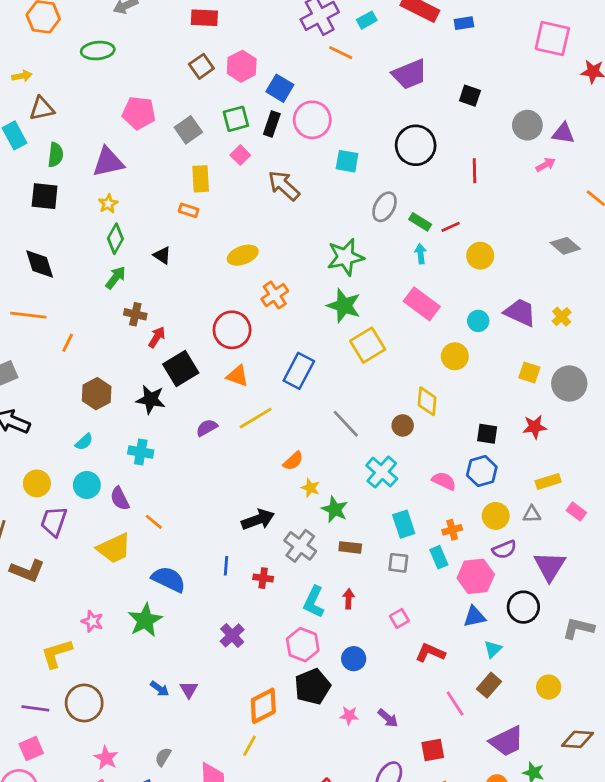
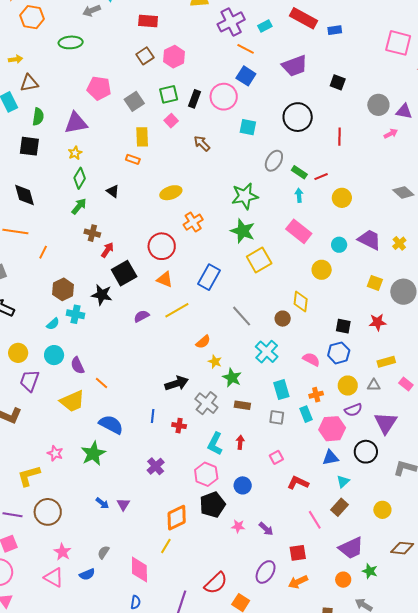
blue square: (280, 88) -> (246, 76), moved
brown arrow: (284, 186) -> (202, 143), size x0.7
cyan cross: (141, 452) -> (75, 314), moved

